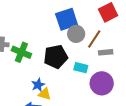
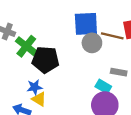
brown line: (94, 39) -> (112, 36), moved, turned 54
black pentagon: (56, 57) -> (45, 60), moved
cyan rectangle: (81, 68) -> (103, 87), moved

